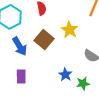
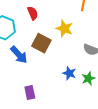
purple rectangle: (21, 76) -> (30, 93), moved

